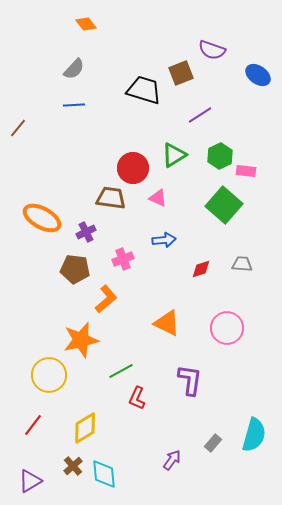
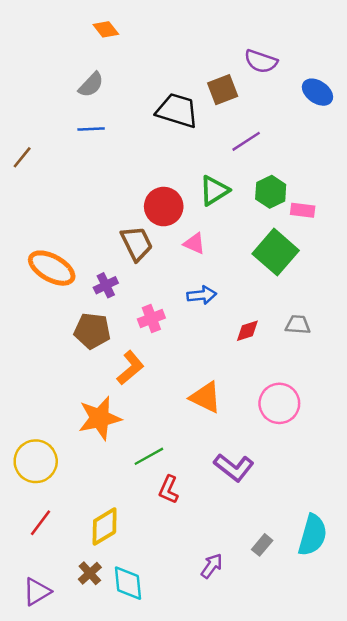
brown trapezoid: (111, 198) -> (137, 243), turned 56
yellow circle: (49, 375) -> (36, 461), moved
purple L-shape: (190, 380) -> (234, 467), turned 120

